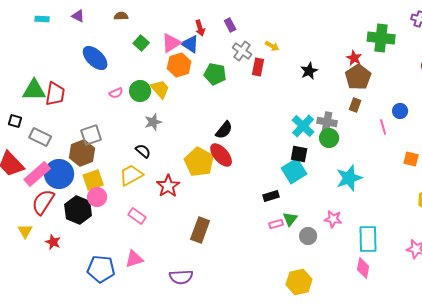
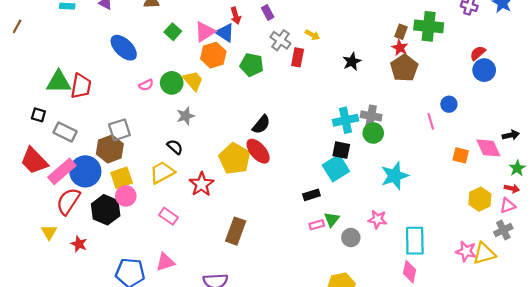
brown rectangle: (355, 105) -> (401, 32), moved
cyan cross: (303, 126) -> (346, 120), turned 35

